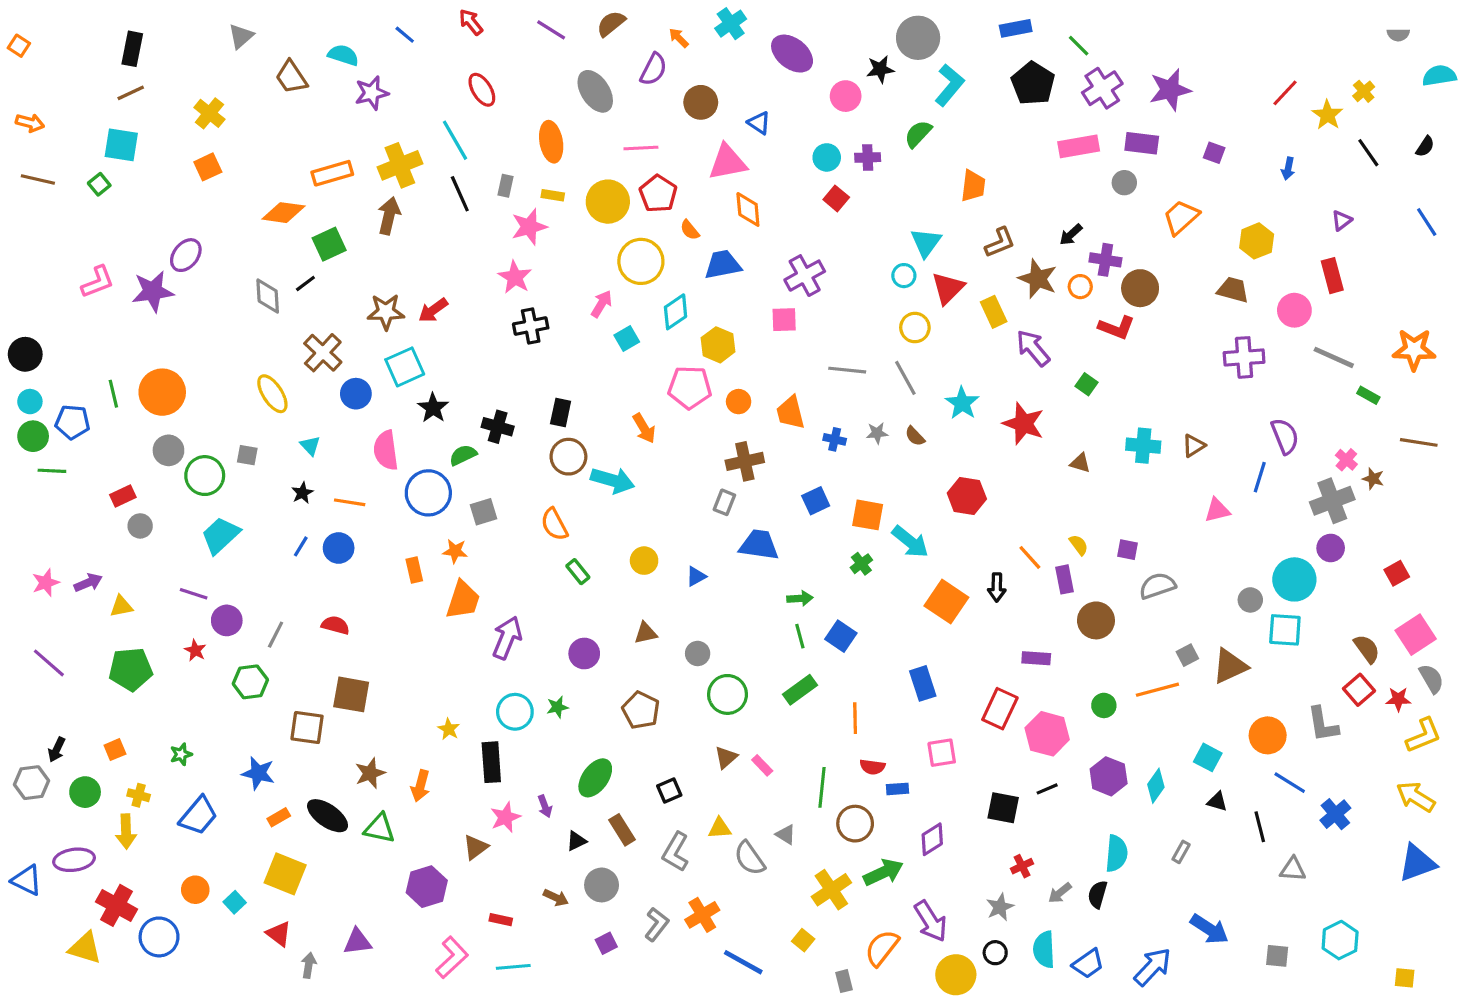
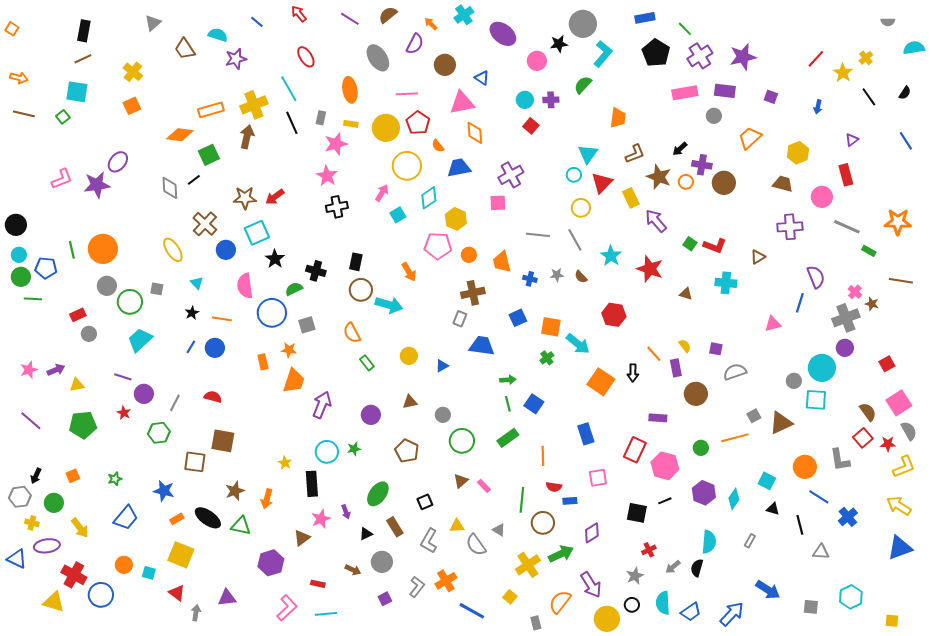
red L-shape: (1116, 328) -> (715, 246), moved
brown triangle: (1194, 446) -> (758, 257), moved
yellow cross: (139, 795) -> (32, 523), moved
yellow arrow: (126, 831) -> (80, 528), turned -35
cyan square: (235, 902) -> (149, 573), turned -32

